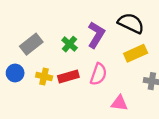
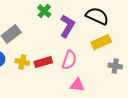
green cross: (70, 44) -> (44, 11), moved
pink triangle: (119, 103) -> (77, 85), moved

